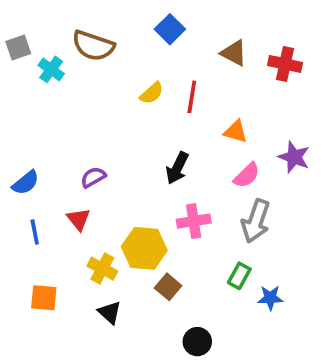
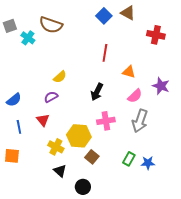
blue square: (170, 29) -> (104, 16), moved
brown triangle: (234, 53) -> (128, 13), moved
yellow semicircle: (152, 93) -> (60, 77), moved
green rectangle: (239, 276) -> (129, 159), moved
orange square: (44, 298) -> (12, 156), moved
black circle: (197, 342) -> (83, 187), moved

